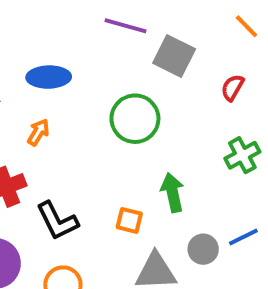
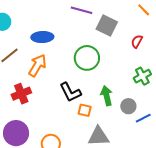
orange arrow: (38, 132) -> (37, 65), size x1.6
black L-shape: (57, 221) -> (70, 92), moved
gray circle: (203, 249) -> (128, 106), moved

